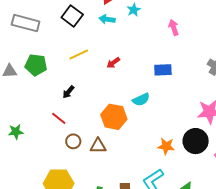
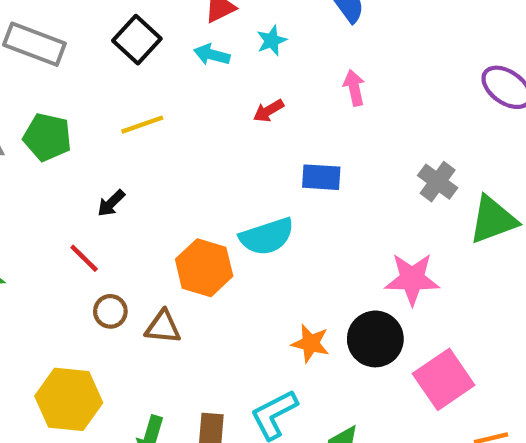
red arrow: (113, 63) -> (268, 111), moved
cyan semicircle: (141, 100) -> (267, 236), size x1.4

